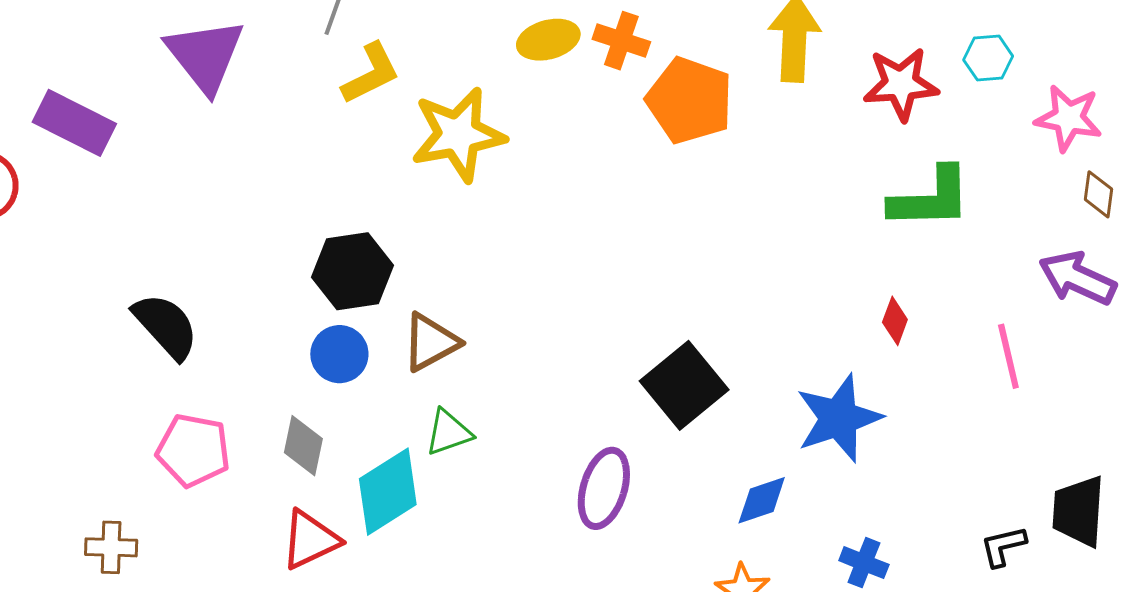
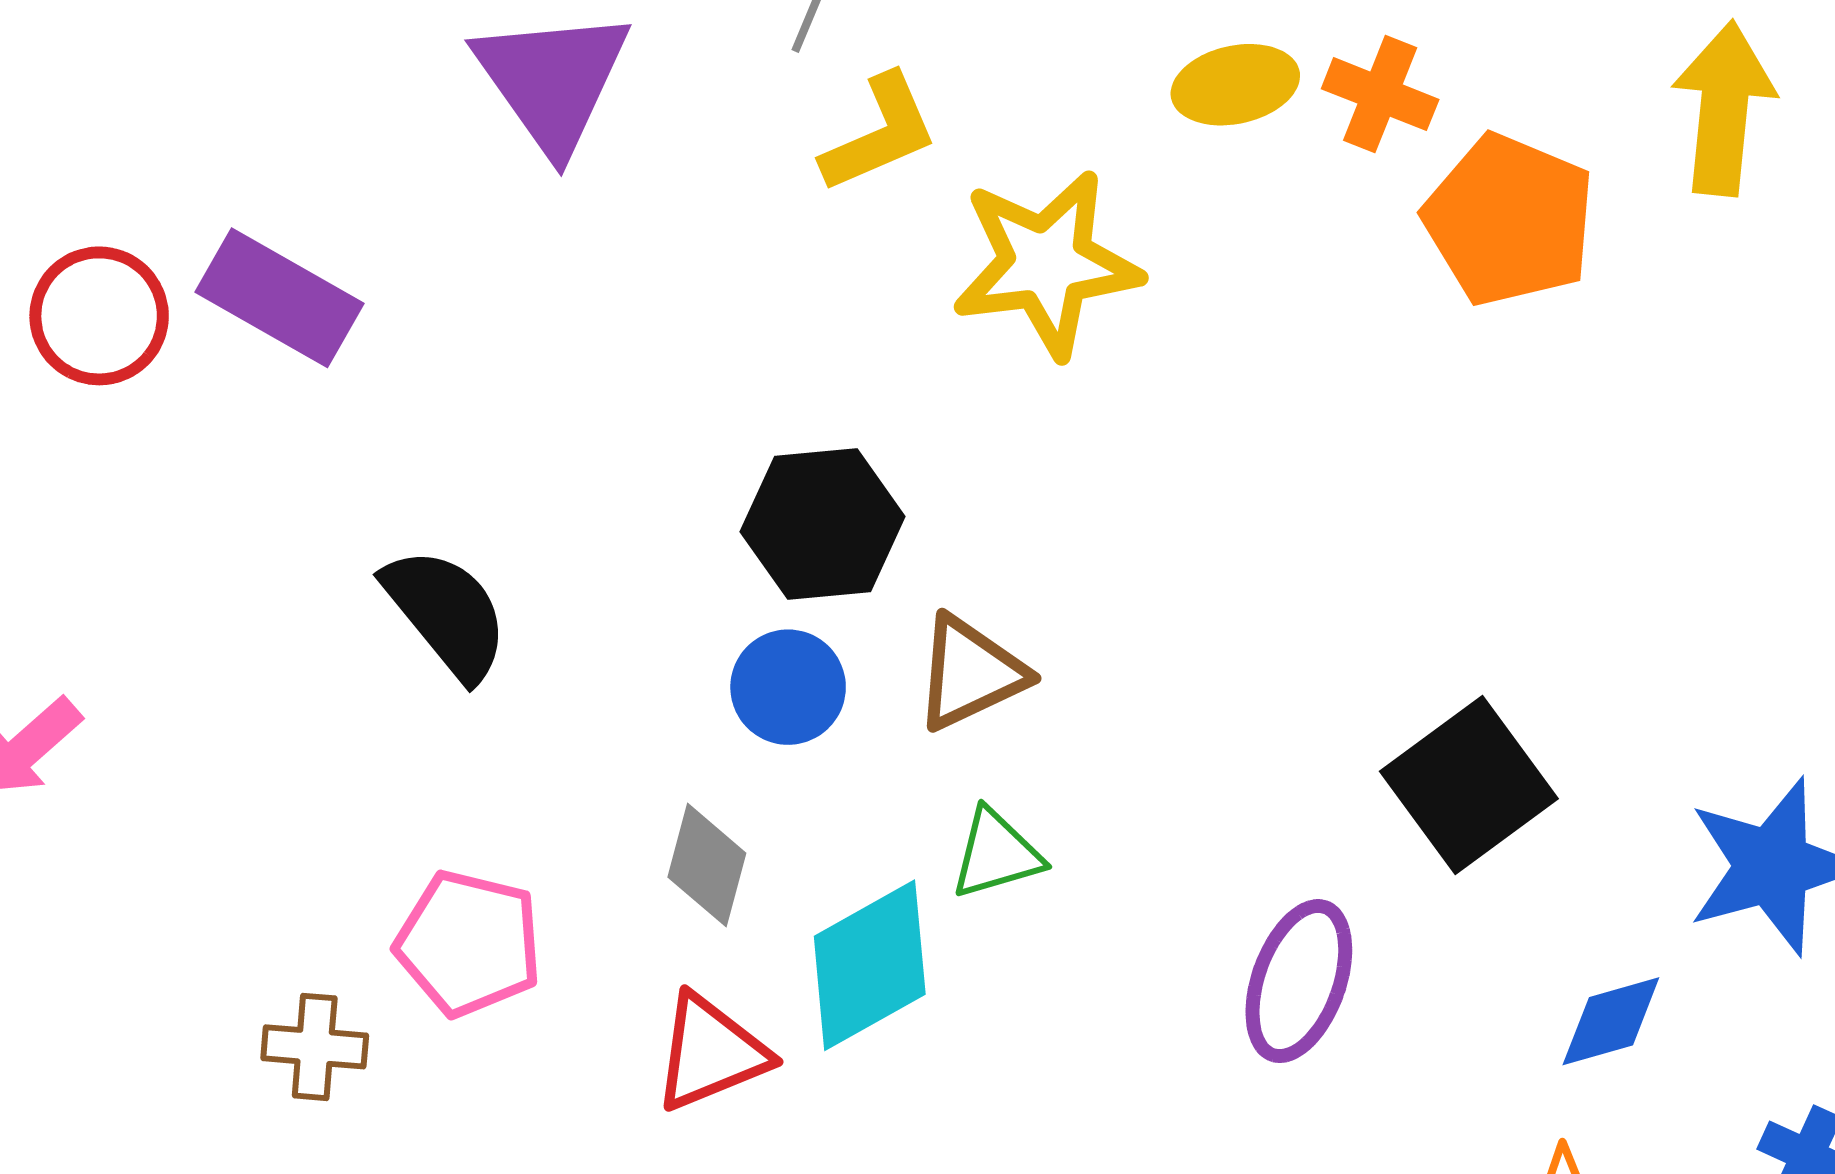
purple rectangle: (74, 123) -> (279, 298), moved
pink pentagon: (193, 450) -> (469, 943), moved

